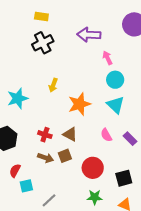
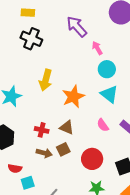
purple arrow: (89, 35) -> (77, 27), turned 50
black cross: (43, 43) -> (31, 39), turned -35
yellow arrow: (53, 85) -> (46, 80), size x1.5
red semicircle: (15, 171) -> (15, 168), turned -104

